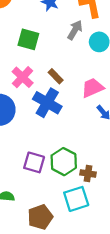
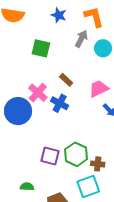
pink cross: (23, 77) -> (38, 93), moved
blue cross: (47, 103) -> (60, 103), size x0.7

